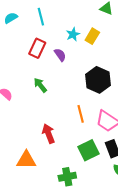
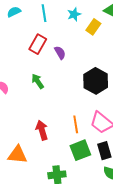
cyan star: (73, 34) -> (74, 14), moved
yellow rectangle: (92, 36) -> (93, 27), moved
orange line: (81, 114) -> (76, 124), moved

